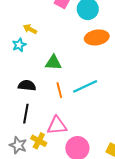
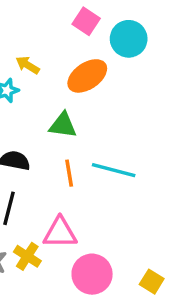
orange ellipse: (97, 37) -> (87, 76), moved, turned -30
cyan line: (85, 86) -> (114, 170), turned 35

